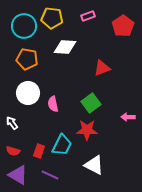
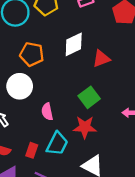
white diamond: (65, 47) -> (74, 44), moved, turned -30
orange pentagon: (27, 59) -> (32, 54), moved
pink semicircle: (53, 104) -> (47, 112), moved

